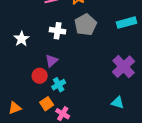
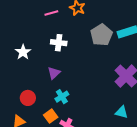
gray pentagon: (86, 25) -> (101, 35), moved
red circle: (40, 76) -> (28, 98), moved

